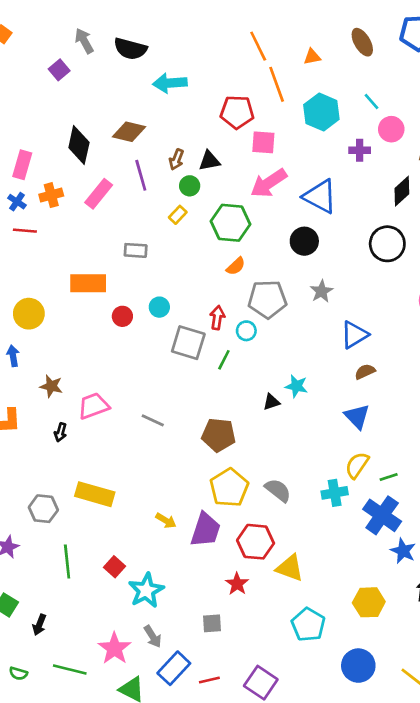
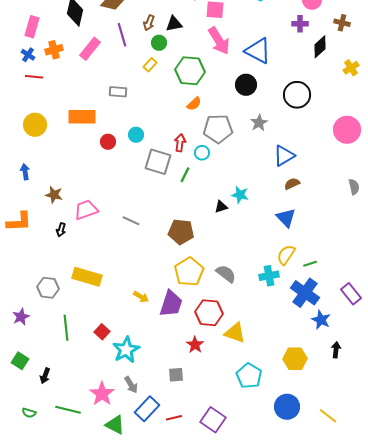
purple cross: (360, 150) -> (300, 24), moved
pink arrow: (269, 183) -> (219, 41), turned -88
black circle: (387, 244) -> (297, 95), moved
yellow circle: (29, 314) -> (35, 125), moved

